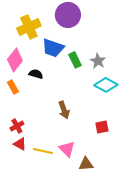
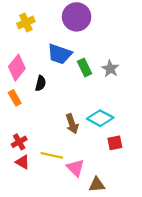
yellow cross: (29, 27) -> (26, 23), moved, size x0.7
black semicircle: (36, 74) -> (41, 83), turned 88
cyan diamond: (106, 85) -> (100, 118), moved
yellow line: (43, 151) -> (52, 155), moved

